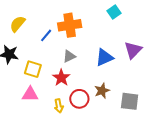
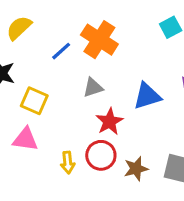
orange cross: (70, 25) -> (99, 40), turned 35
red star: (61, 78) -> (109, 122), moved
brown star: (102, 91) -> (136, 169), moved

